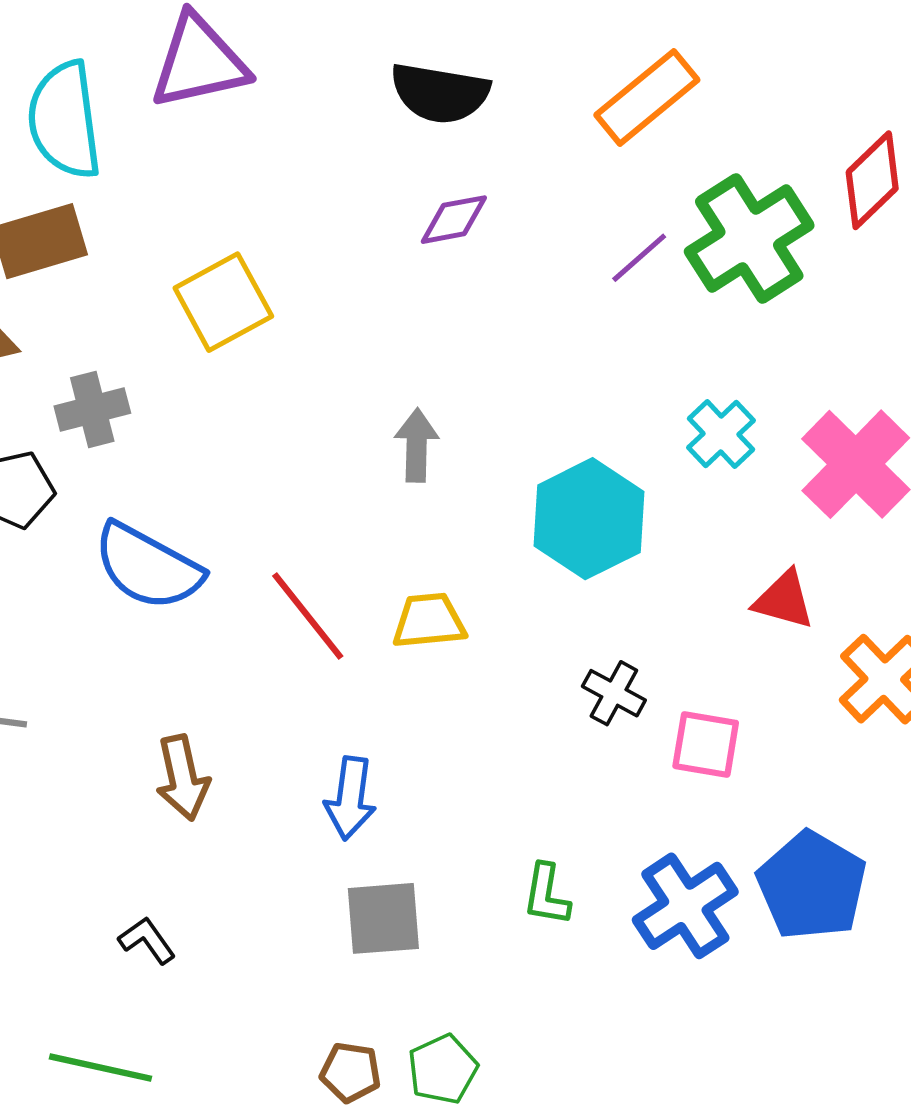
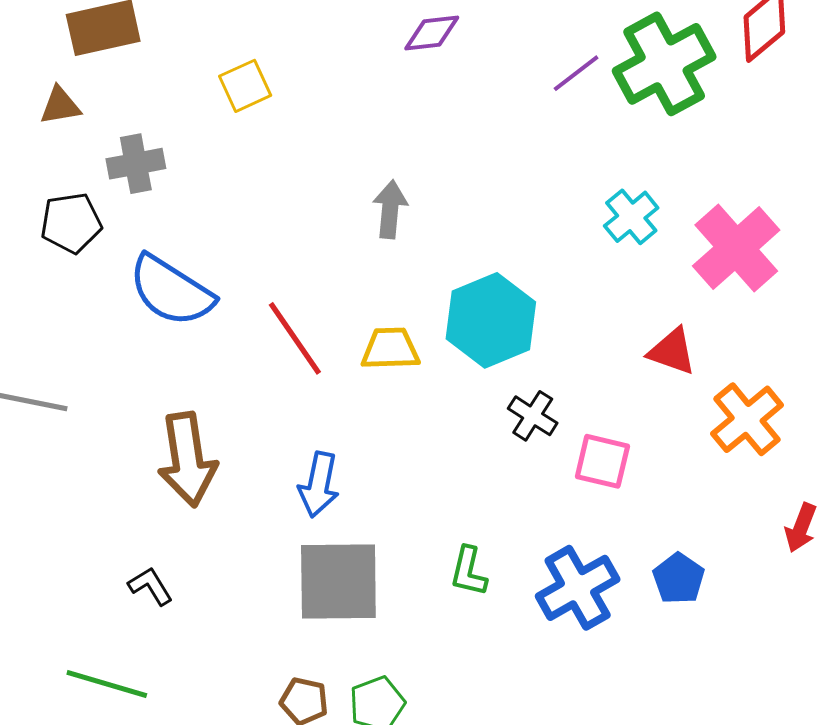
yellow square: (223, 302) -> (245, 86), size x0.7
cyan hexagon: (589, 519) -> (491, 320), moved
brown arrow: (183, 778) -> (187, 459), size x1.4
blue pentagon: (812, 886) -> (679, 579), size x0.6
gray square: (383, 918) -> (338, 581), size x1.4

